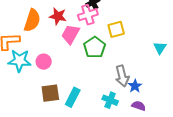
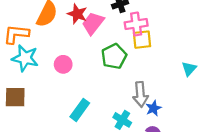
pink cross: (88, 15) -> (136, 24), moved
pink trapezoid: (70, 34) -> (93, 23), moved
pink circle: (44, 62) -> (63, 64), moved
brown square: (50, 93) -> (15, 97), moved

